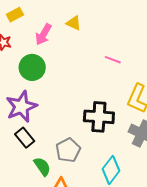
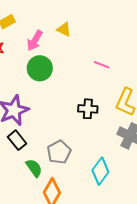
green circle: (32, 67) -> (40, 68), moved
black cross: (99, 117) -> (88, 109), moved, size x0.7

